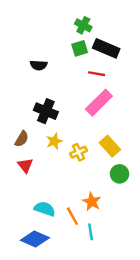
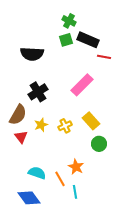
black semicircle: (39, 65) -> (32, 54), size x1.6
red line: (97, 74) -> (104, 57), moved
black cross: (46, 111) -> (38, 92), turned 36
brown semicircle: (22, 139) -> (18, 115), size x1.5
yellow star: (54, 141) -> (41, 125), moved
blue diamond: (35, 239) -> (29, 198), turned 30

